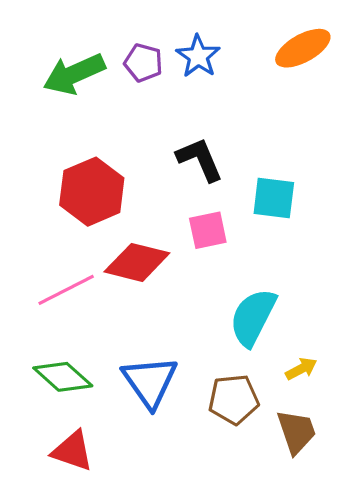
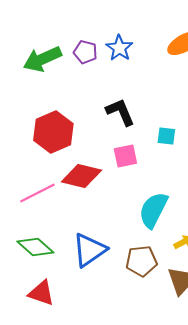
cyan square: (274, 198) -> (166, 136), size x0.7
blue triangle: (150, 382) -> (89, 250), turned 30

